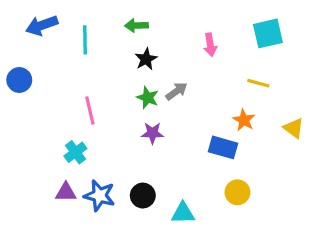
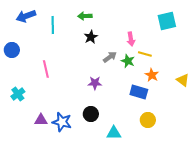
pink arrow: (210, 45) -> (131, 39), moved
yellow line: (258, 83) -> (145, 54), moved
green star: (148, 98) -> (128, 61), moved
pink line: (90, 110) -> (46, 69), moved
cyan cross: (75, 152) -> (18, 94), moved
black circle: (143, 196) -> (91, 114), moved

